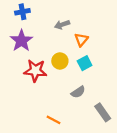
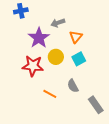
purple star: (21, 41) -> (39, 38), moved
gray semicircle: (78, 92) -> (73, 86), turned 96
orange line: (54, 120) -> (50, 94), moved

